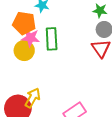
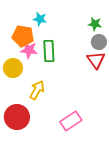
yellow circle: (24, 50) -> (13, 68), moved
yellow arrow: (33, 98) -> (37, 90), moved

